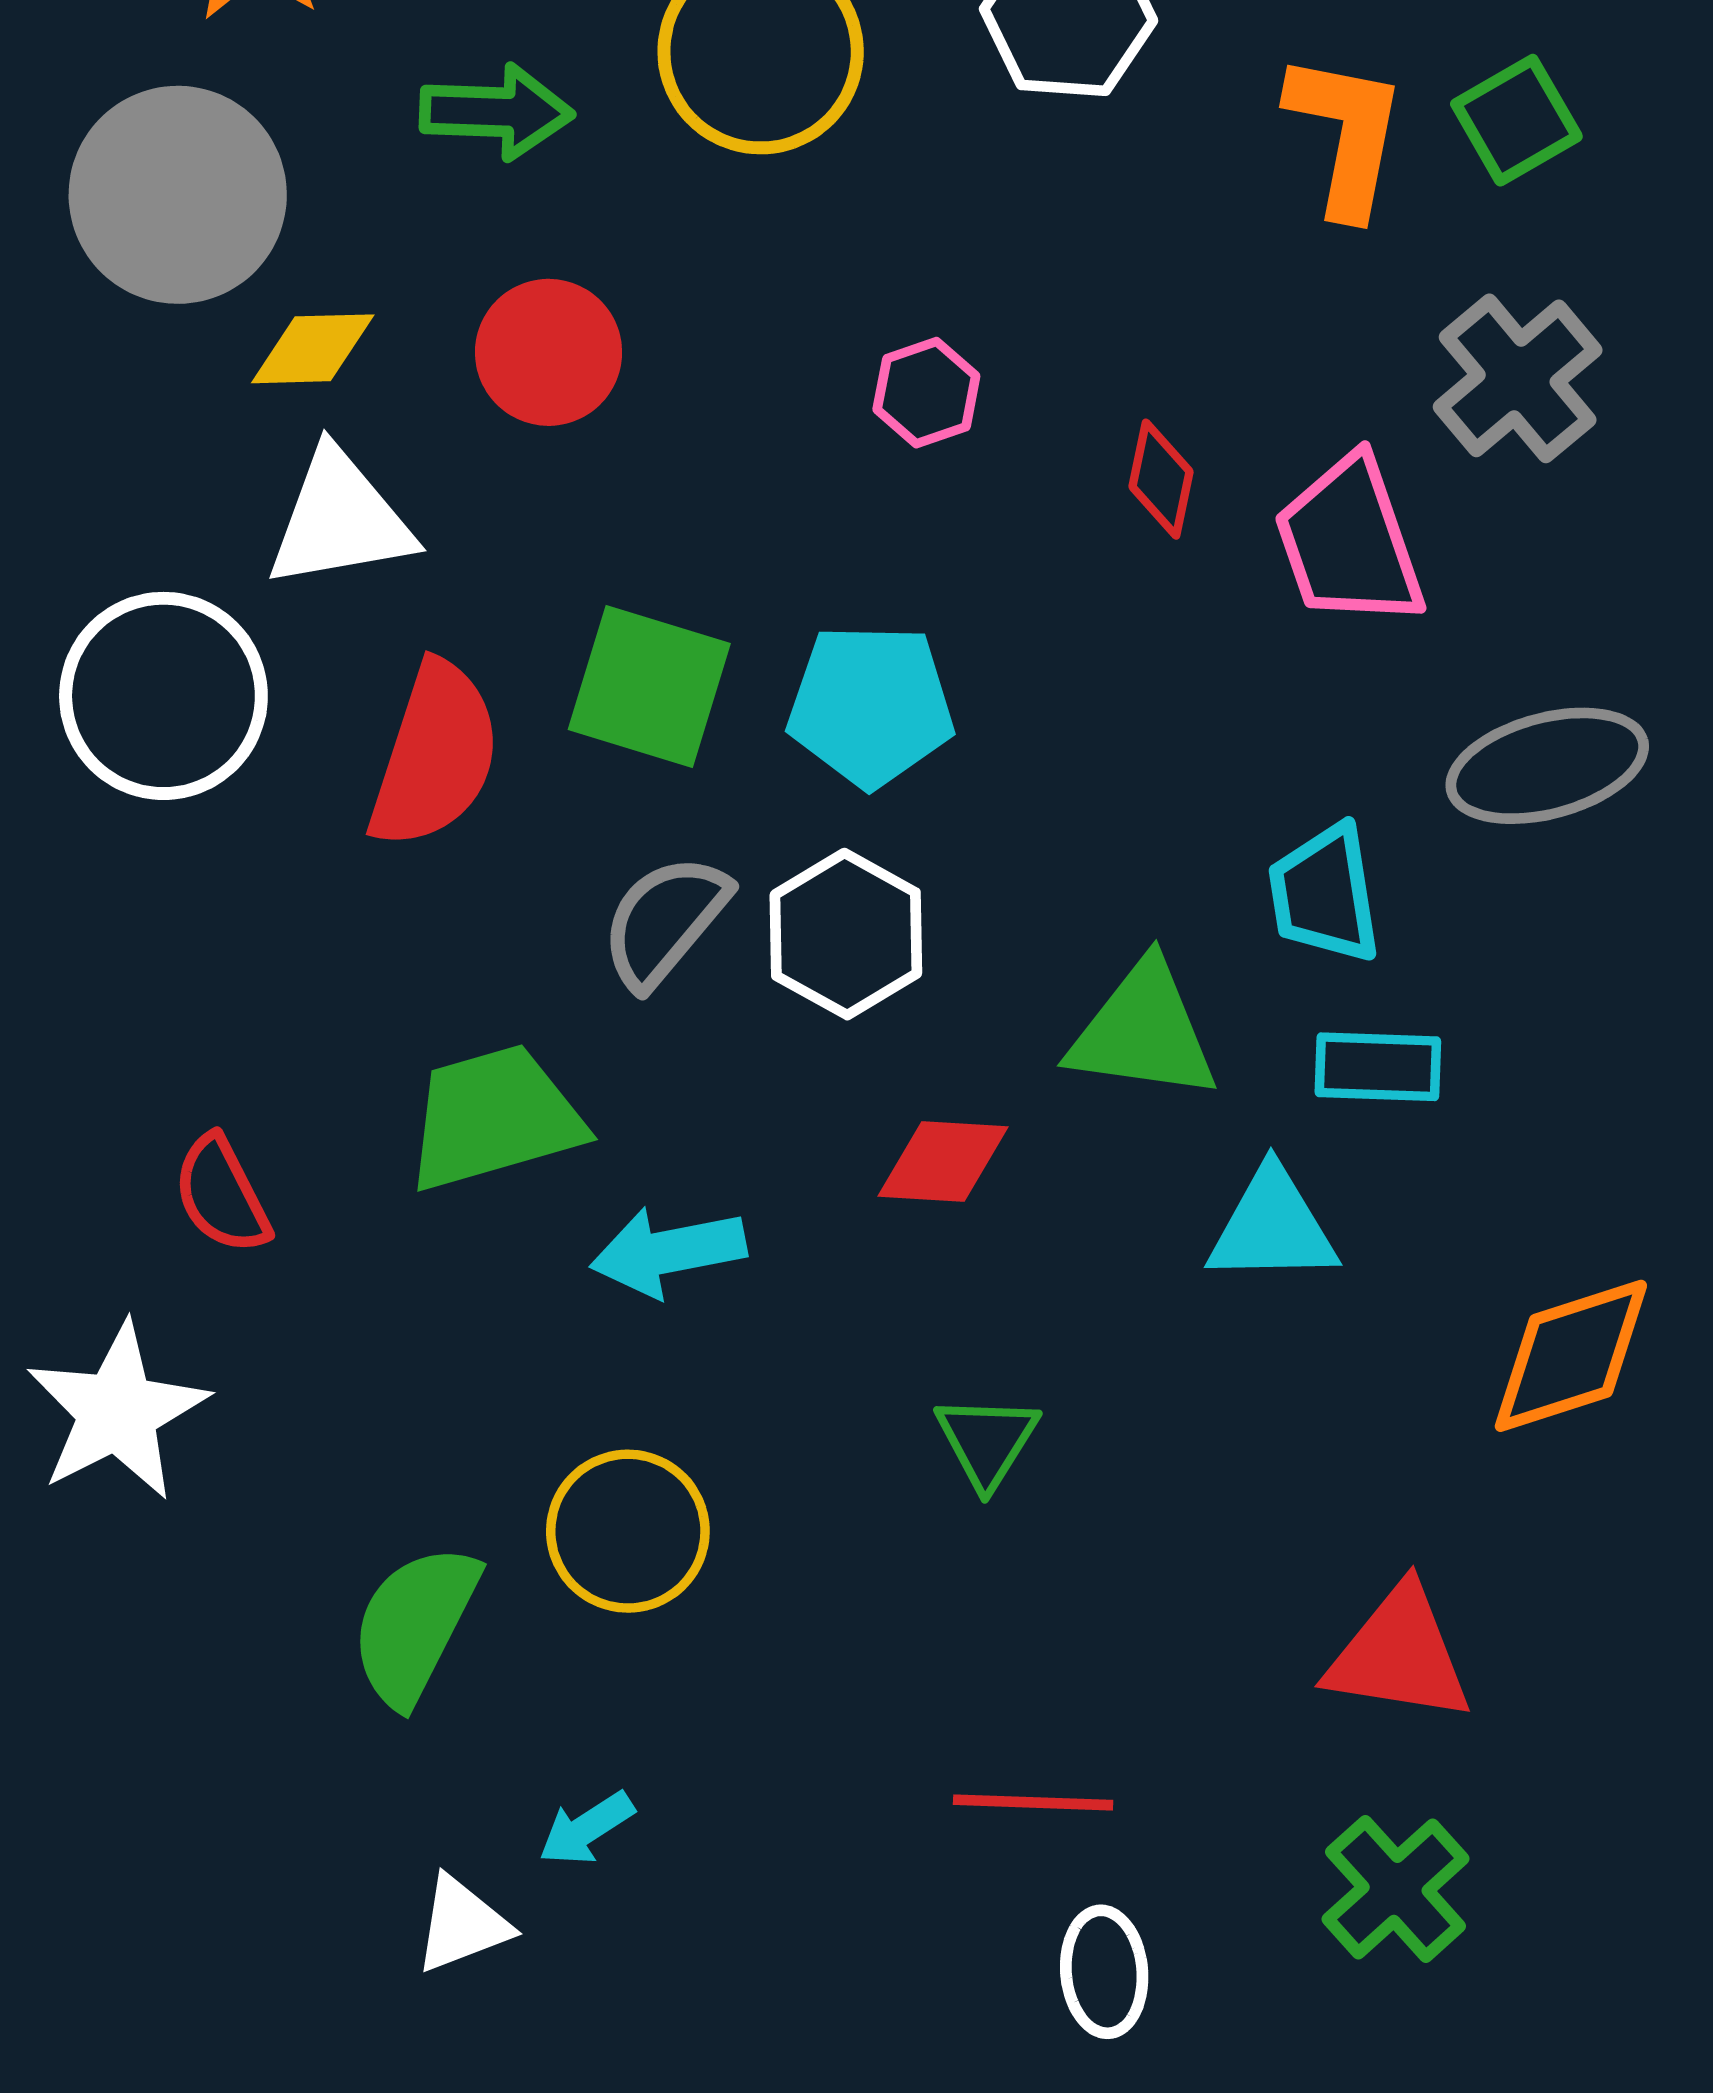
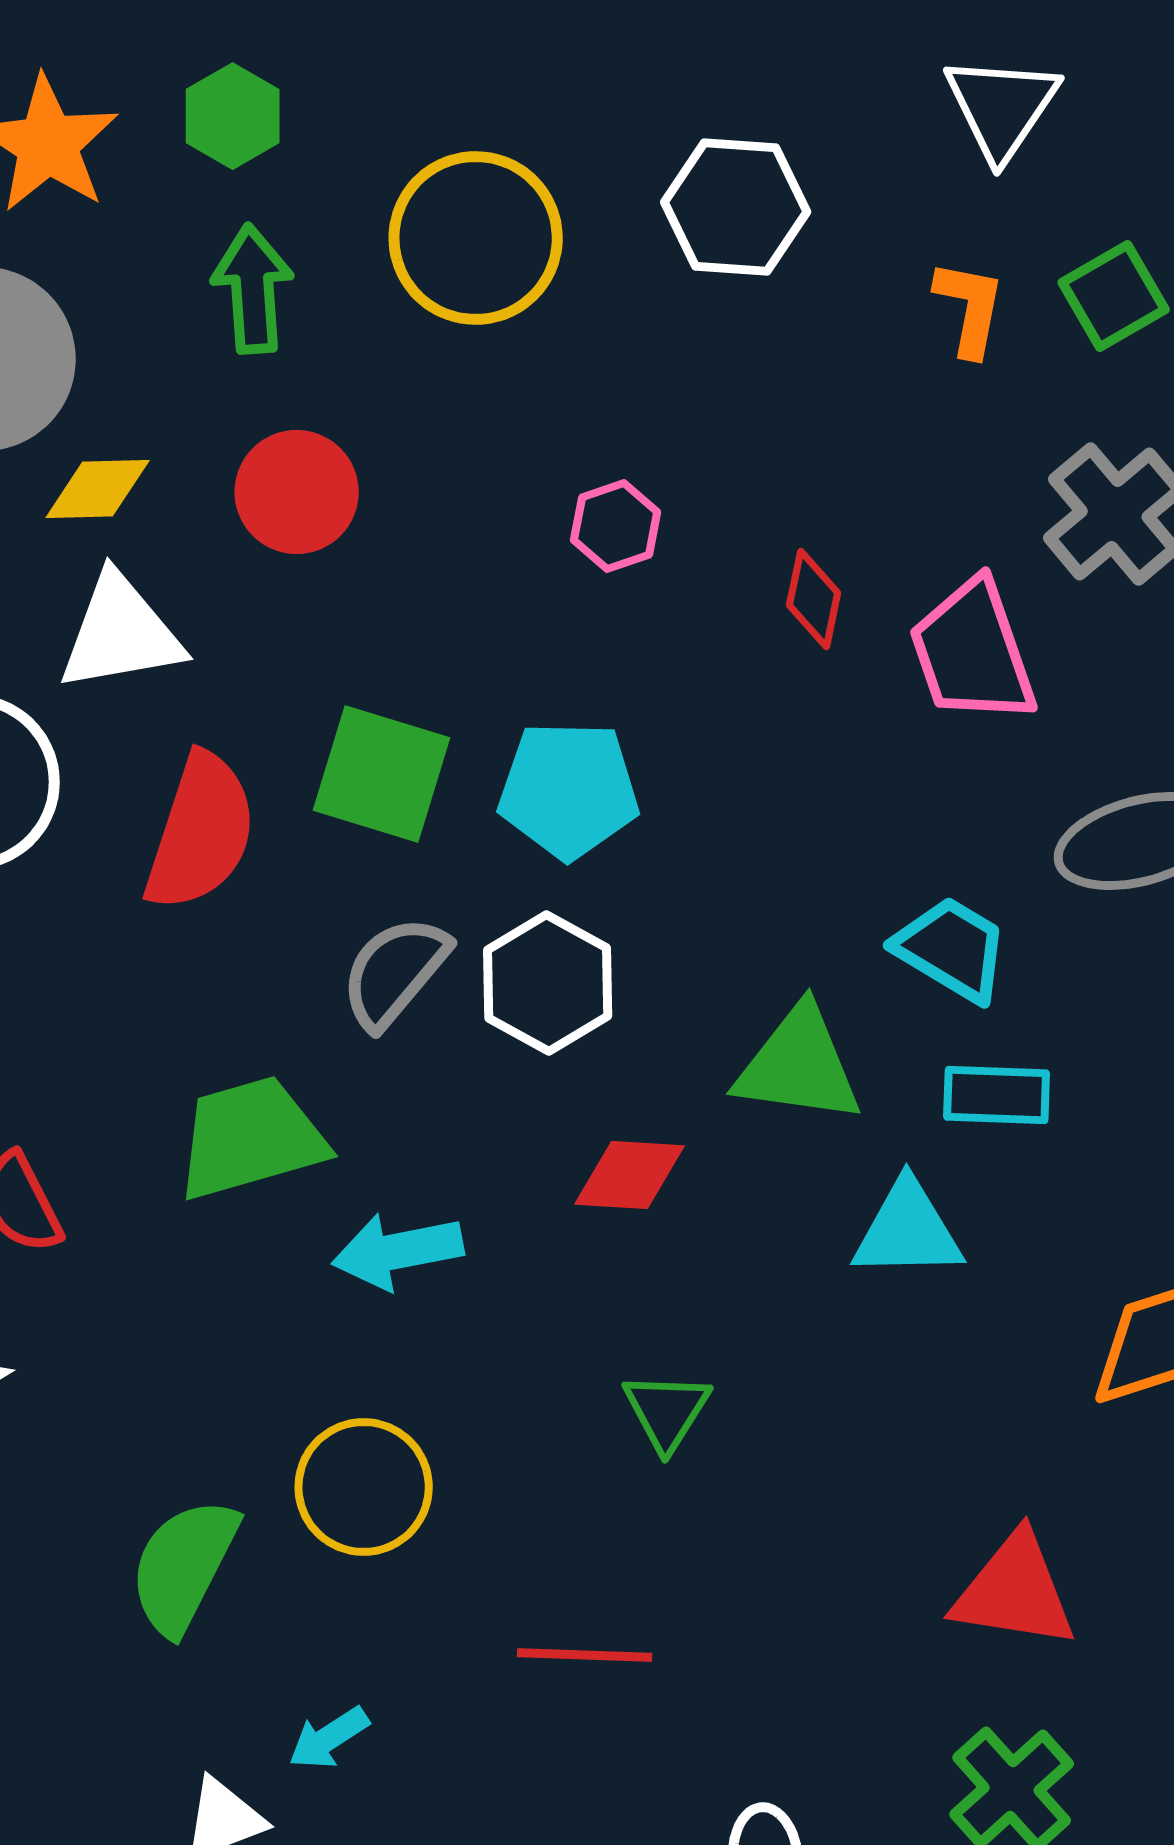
green arrow: (496, 112) -> (253, 289), turned -96
orange L-shape: (1346, 134) -> (970, 308), size x0.7
cyan trapezoid: (1324, 894) -> (952, 949), turned 130
red line: (1033, 1802) -> (585, 1655), moved

